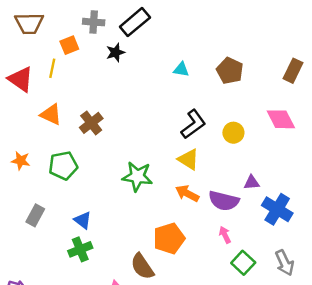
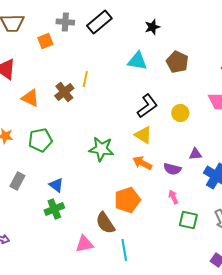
black star: (116, 52) -> (152, 27), moved
yellow line: (52, 68) -> (85, 79), moved
cyan triangle: (181, 69) -> (137, 61), size x1.5
brown cross: (91, 123) -> (64, 92), moved
purple semicircle: (224, 201) -> (172, 169), size x0.7
green square: (243, 263) -> (188, 220), turned -30

